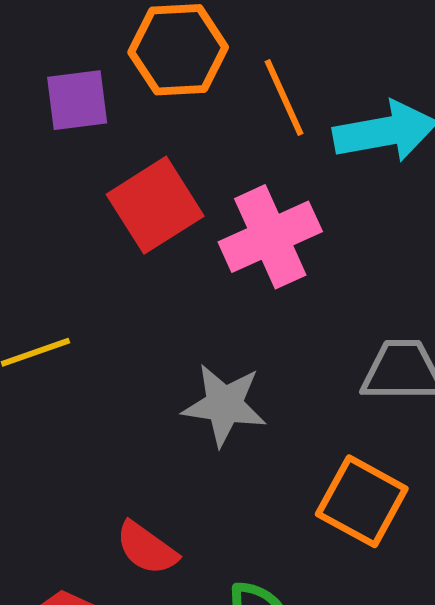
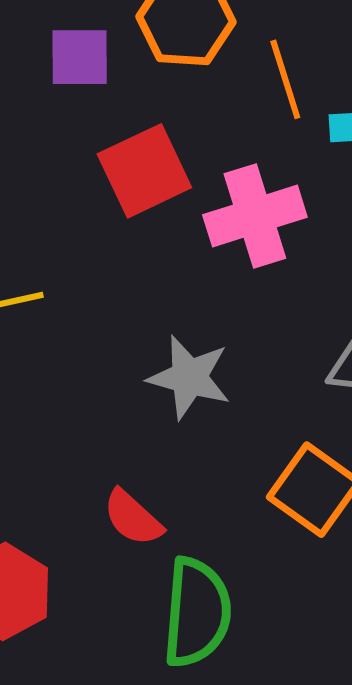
red semicircle: (147, 548) -> (133, 518), moved

